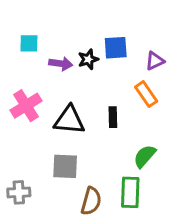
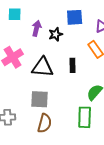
black star: (88, 59) -> (56, 34), moved
purple arrow: (61, 64) -> (37, 28), turned -84
brown semicircle: (91, 201) -> (45, 123), moved

